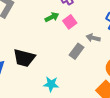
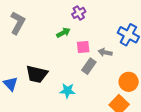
pink square: (70, 22) -> (83, 47), moved, turned 32
cyan star: (51, 84) -> (67, 91), moved

